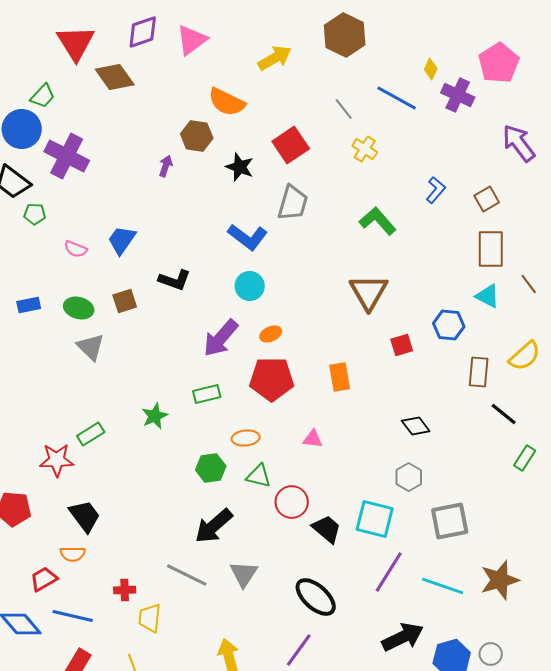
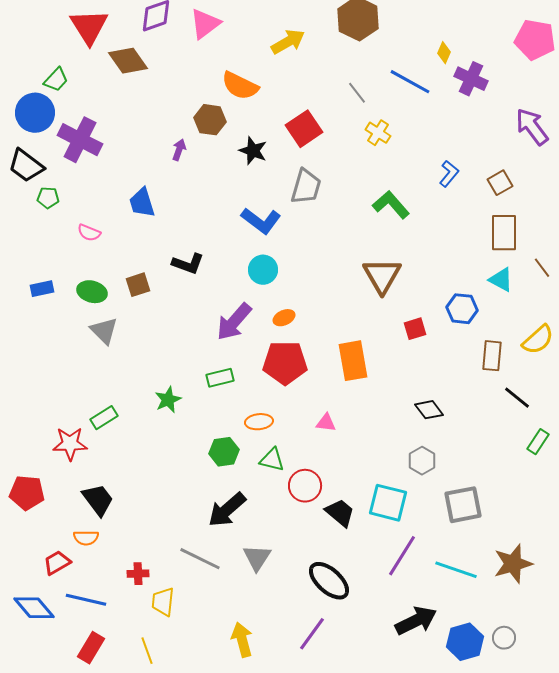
pink pentagon: (499, 63) -> (535, 40), moved, turned -30
blue trapezoid: (122, 240) -> (142, 203), moved, turned -52
orange rectangle: (340, 377) -> (353, 361), size x1.4

